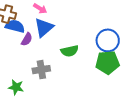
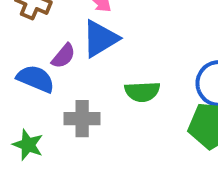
blue semicircle: (15, 26) -> (36, 79), moved

